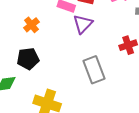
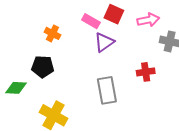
orange cross: (31, 25) -> (52, 33), turned -35

